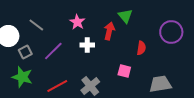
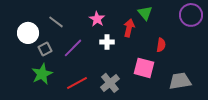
purple circle: (171, 32) -> (191, 15), moved
pink square: (124, 71) -> (144, 68), size x1.5
green star: (22, 77) -> (42, 74), turned 30

